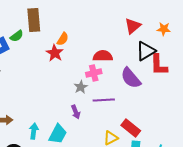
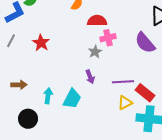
red star: (55, 53) -> (41, 43), moved
red semicircle: (103, 56) -> (97, 21), moved
purple line: (104, 100) -> (123, 82), moved

